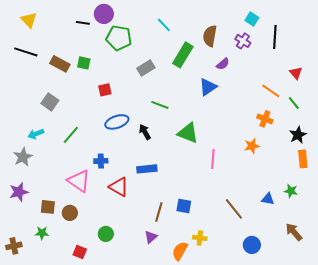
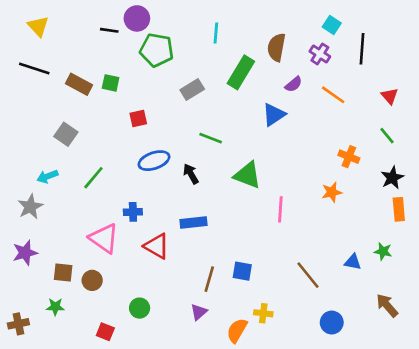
cyan line: (164, 25) -> (216, 33), turned 49
orange line: (271, 91) -> (333, 95), moved

